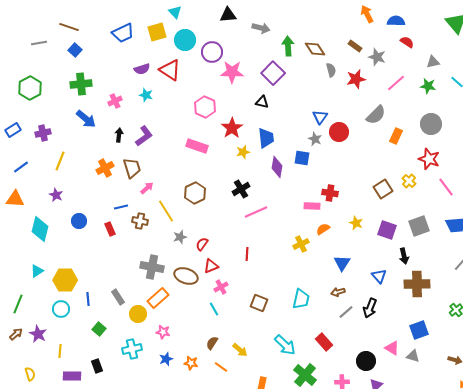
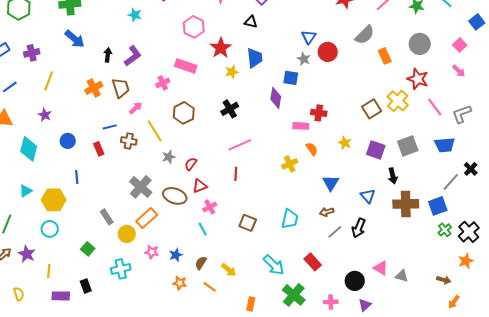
pink cross: (115, 101) -> (163, 83), moved
orange rectangle: (396, 136) -> (385, 56), turned -49
purple diamond: (277, 167) -> (276, 98), moved
yellow cross: (409, 181) -> (398, 101), size x1.5
pink line: (256, 212) -> (240, 145), moved
orange semicircle: (323, 229) -> (312, 149), turned 88
gray cross: (152, 267) -> (141, 187), turned 30
blue line: (88, 299) -> (77, 177), moved
blue square: (419, 330) -> (438, 206), moved
blue star: (166, 359) -> (176, 255), moved

